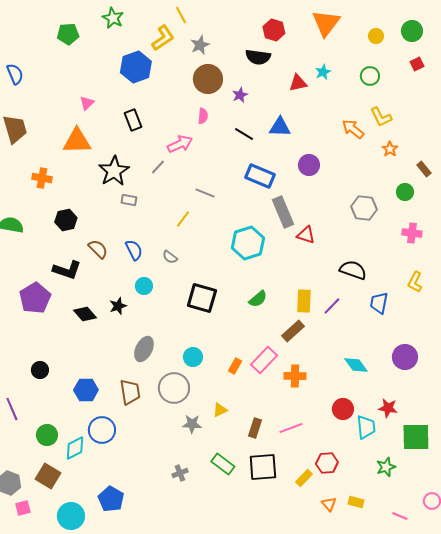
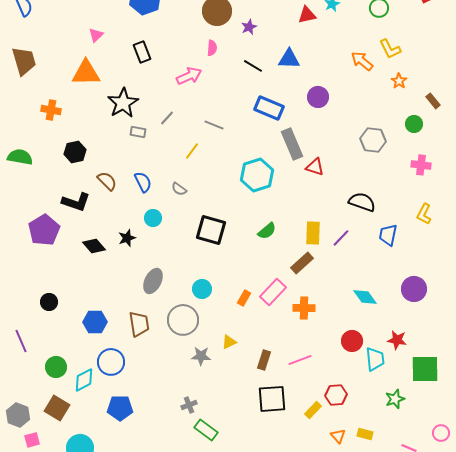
gray line: (158, 167) -> (167, 118), moved
green rectangle: (223, 464) -> (206, 430), moved
blue pentagon: (111, 499) -> (120, 408), moved, turned -30

